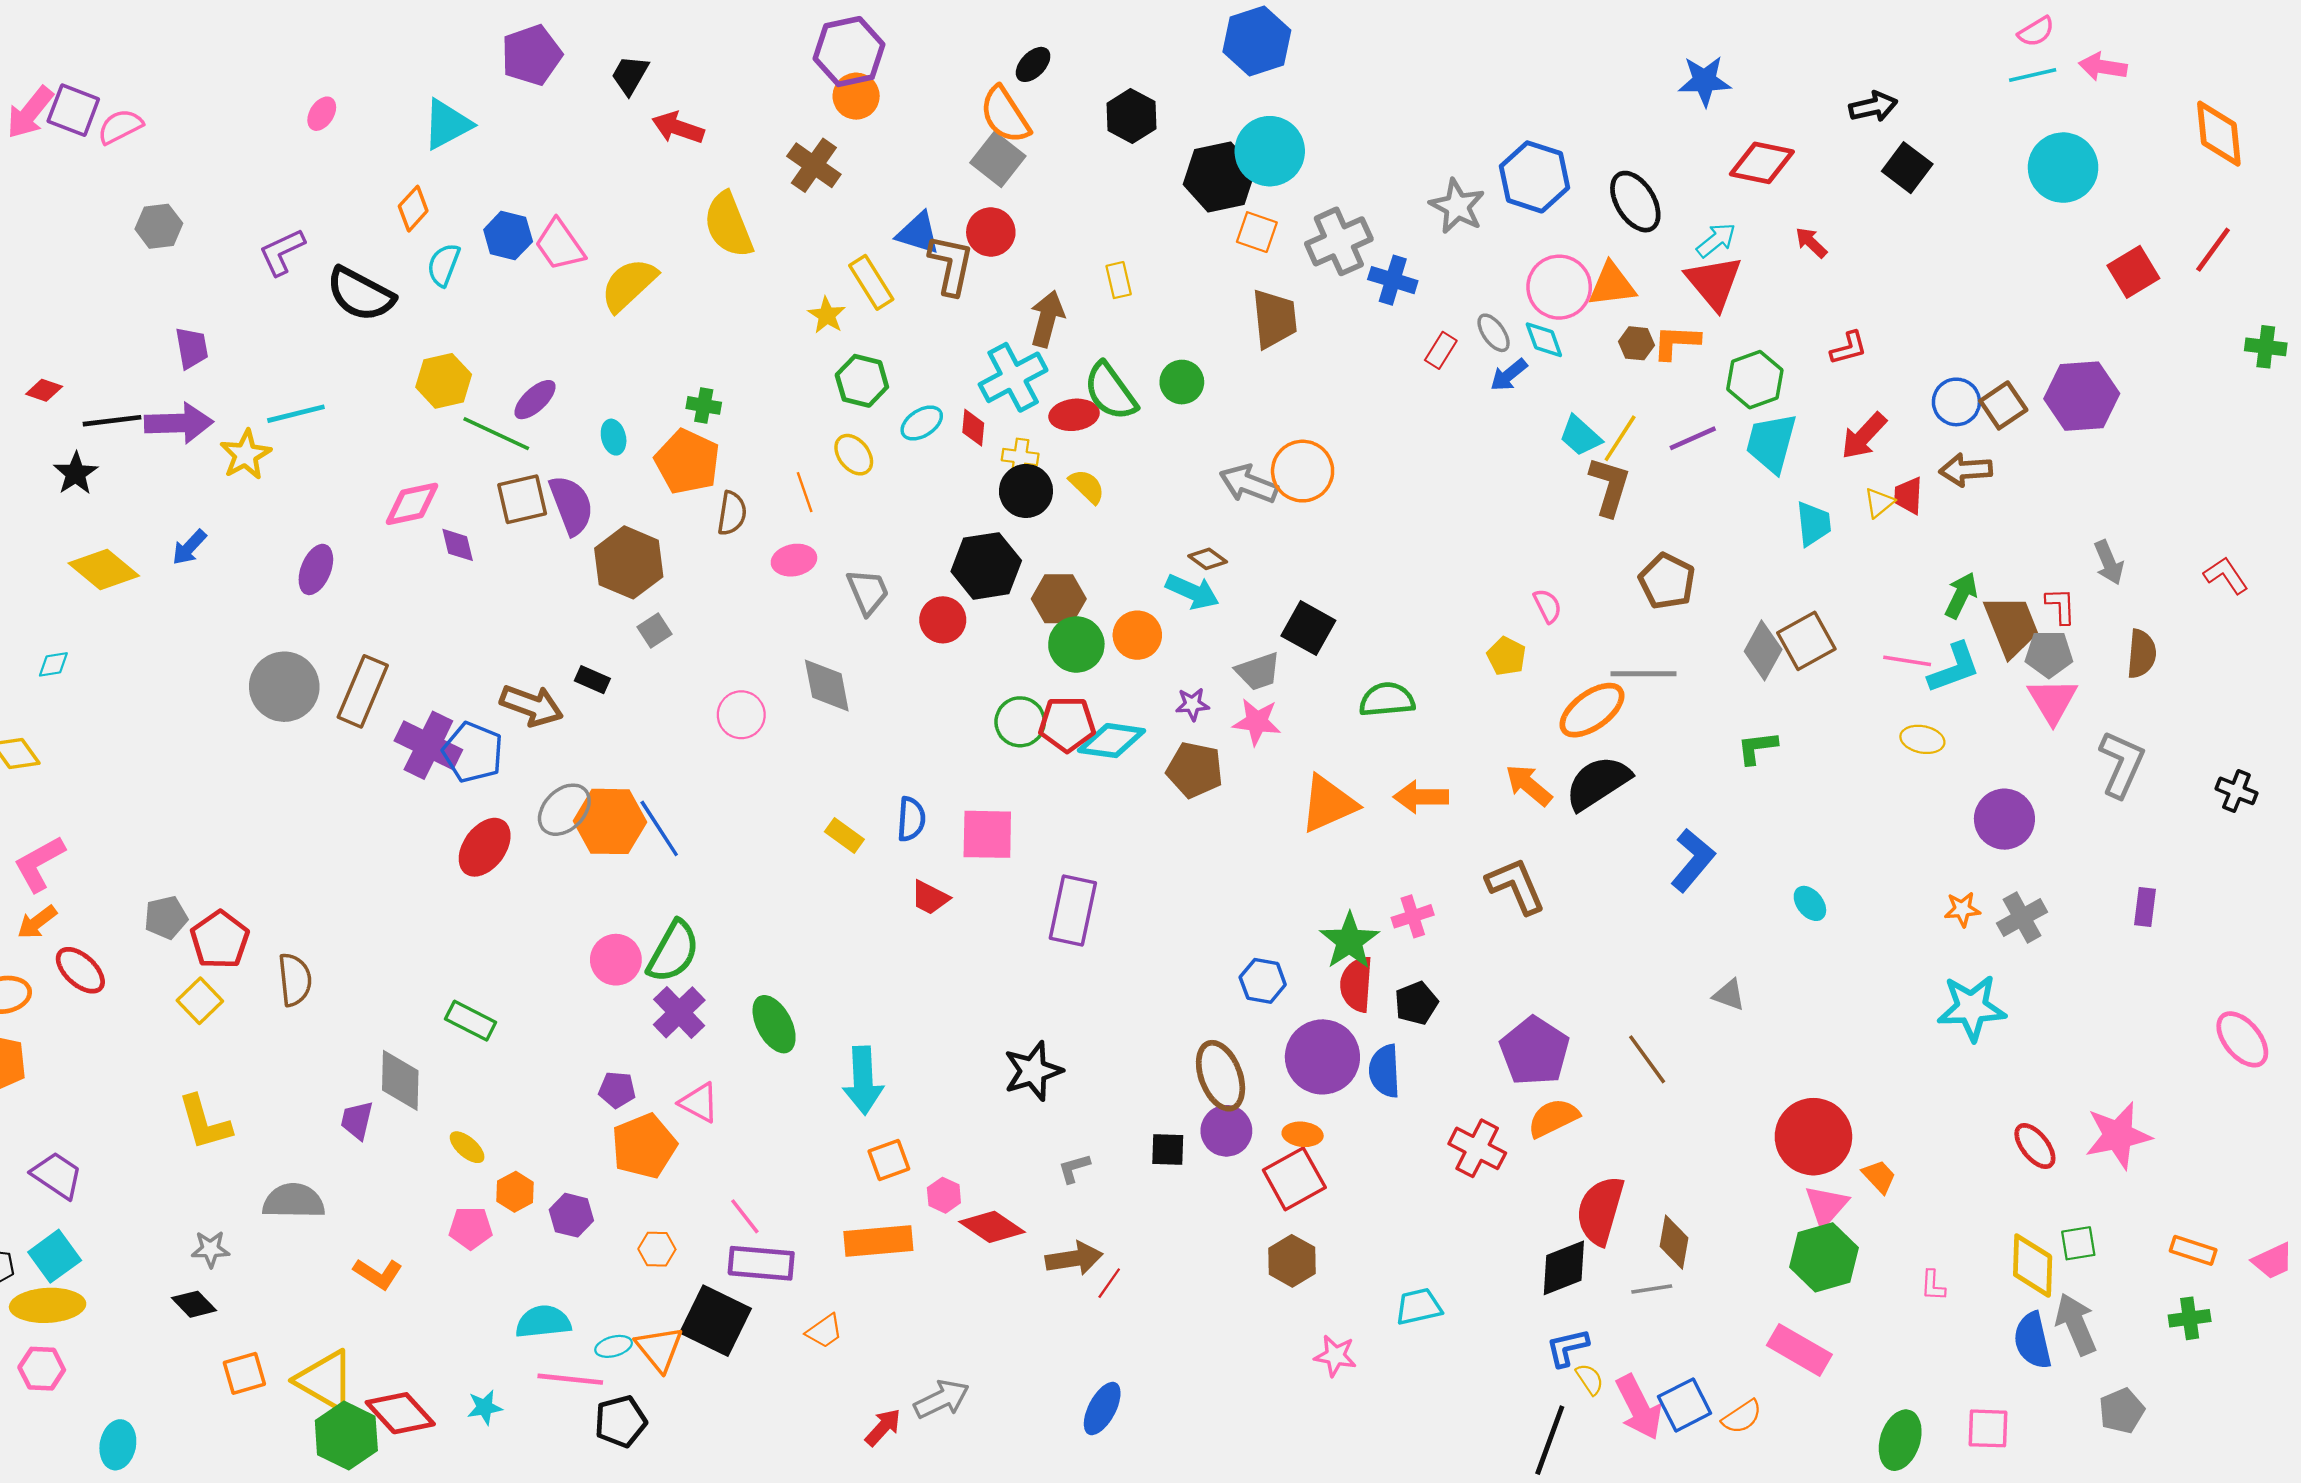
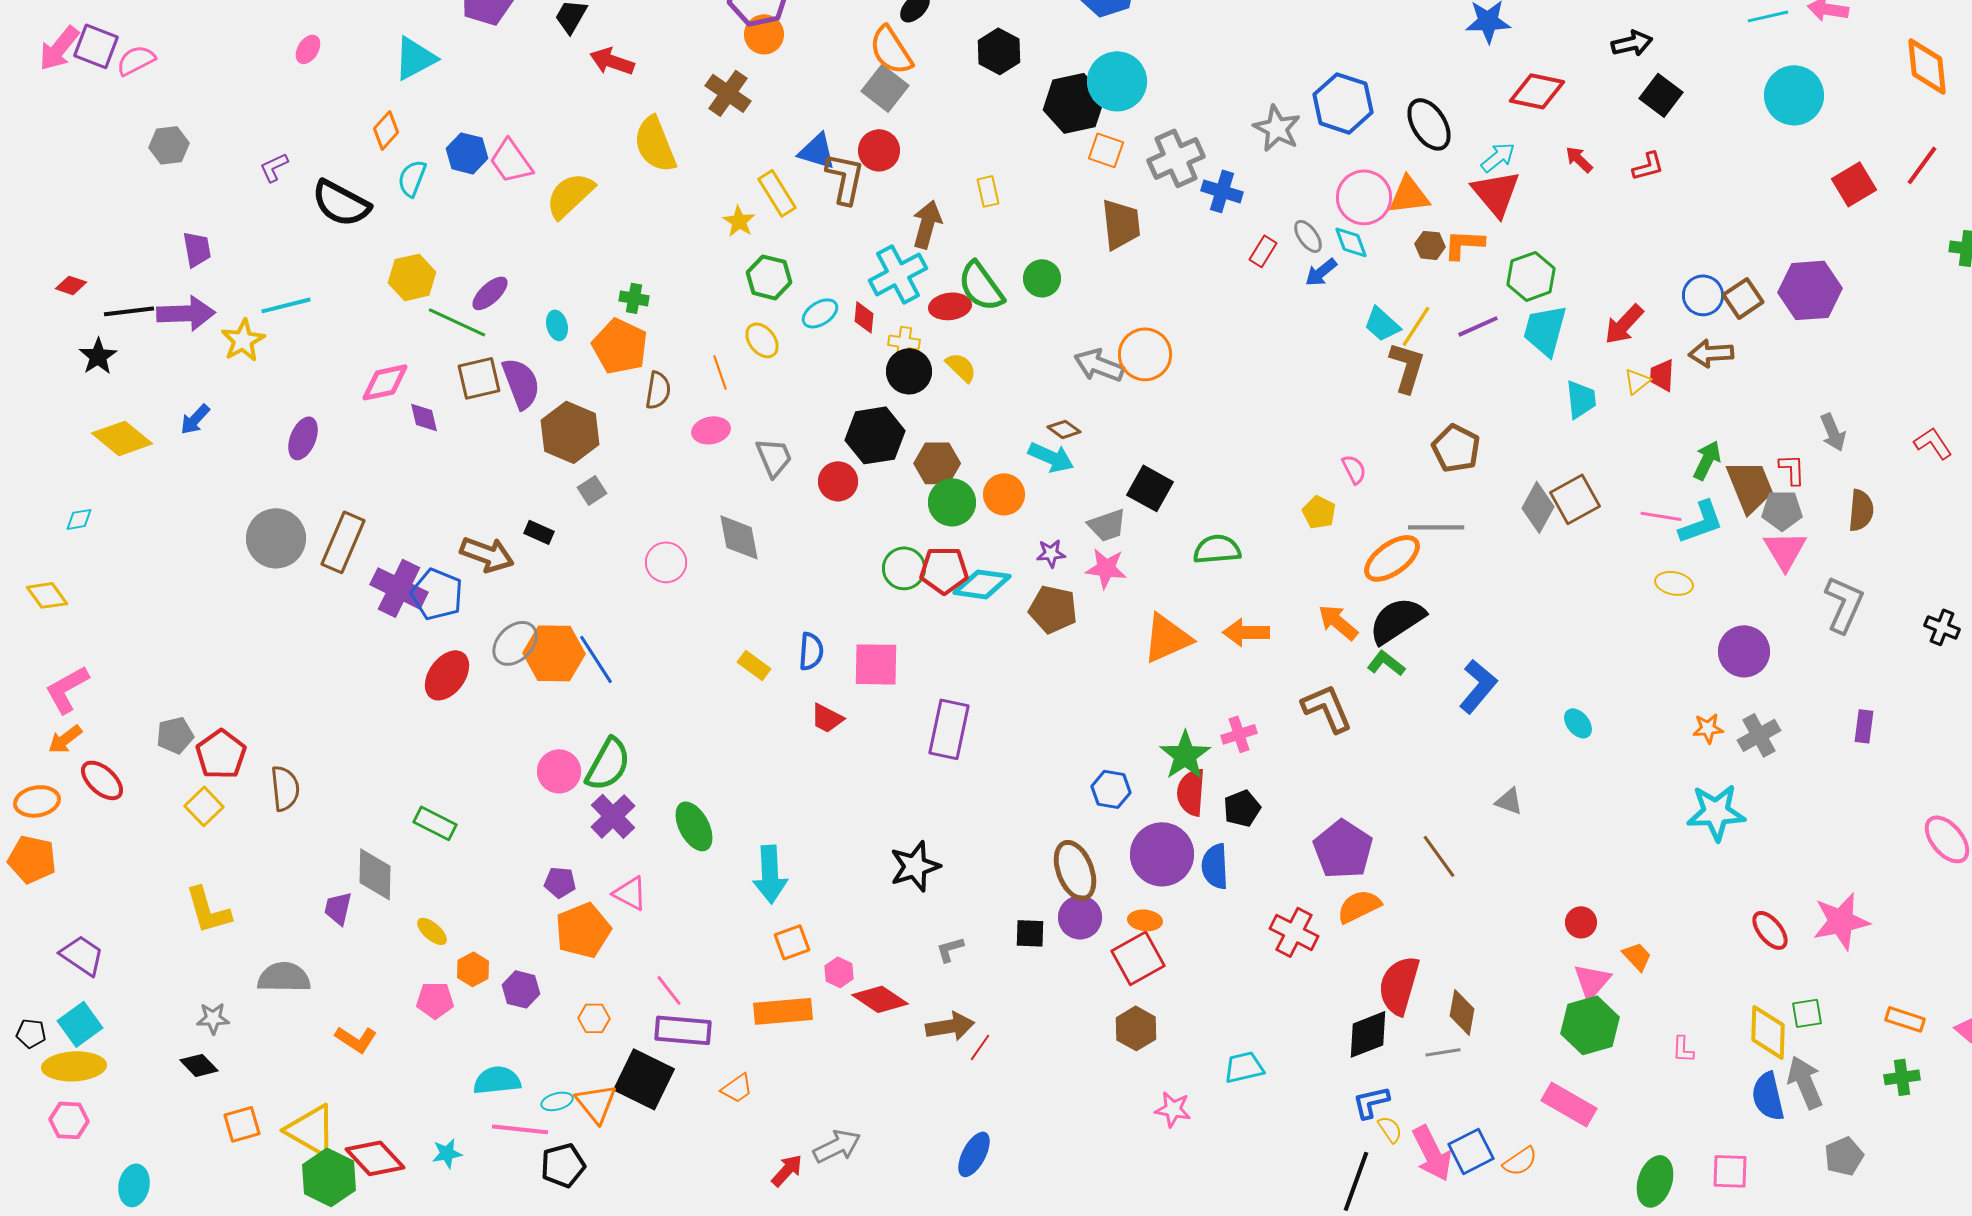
purple L-shape: (282, 252) -> (274, 167), size x0.7
red L-shape: (1849, 348) -> (1648, 166), moved
green L-shape: (1757, 748) -> (1386, 663), moved, turned 45
red circle: (1813, 1137) -> (1581, 922), size x0.5

